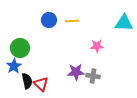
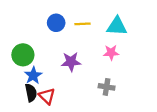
cyan triangle: (124, 23) -> (117, 26), moved
blue star: (14, 66) -> (33, 75), moved
purple star: (76, 72) -> (71, 62), moved

